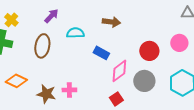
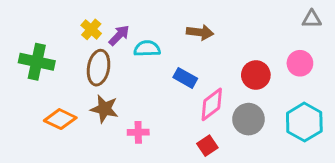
purple arrow: (51, 16) -> (119, 35), moved
yellow cross: (11, 20) -> (91, 29), moved
brown star: (46, 94) -> (104, 109), moved

